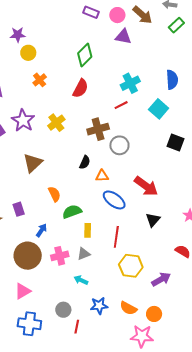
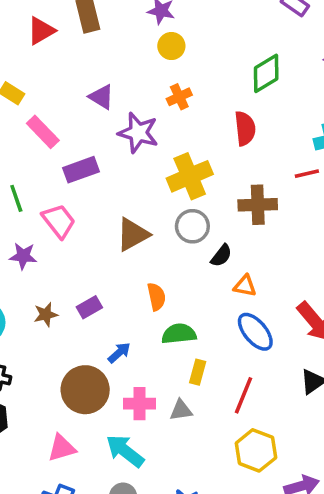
red semicircle: (80, 88) -> (245, 128), turned -48
purple star: (23, 120) -> (138, 133), moved, turned -30
yellow cross: (56, 123) -> (190, 176), size x1.4
gray circle: (119, 145) -> (192, 226), moved
purple rectangle: (19, 209) -> (89, 307), turned 64
cyan arrow: (81, 280) -> (125, 451), moved, size x1.6

